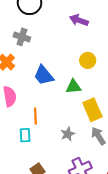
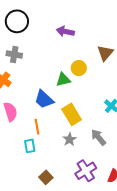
blue trapezoid: (44, 75) -> (44, 99), moved
green triangle: (73, 87) -> (63, 80), moved
yellow rectangle: (92, 110) -> (72, 114), moved

